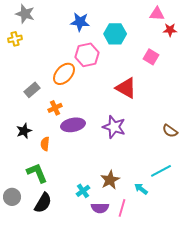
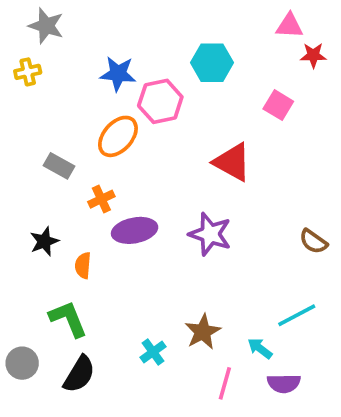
blue star: (80, 22) -> (118, 74), moved
gray rectangle: (32, 90) -> (59, 166), turned 70
purple semicircle: (100, 208) -> (284, 383), moved

